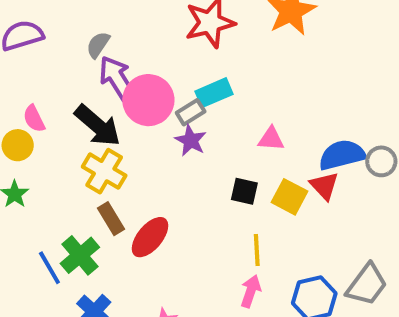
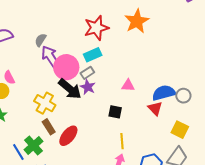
cyan rectangle: (214, 93) -> (93, 55), moved
black arrow: (98, 126) -> (70, 89), moved
yellow square: (290, 197) -> (180, 130), moved

